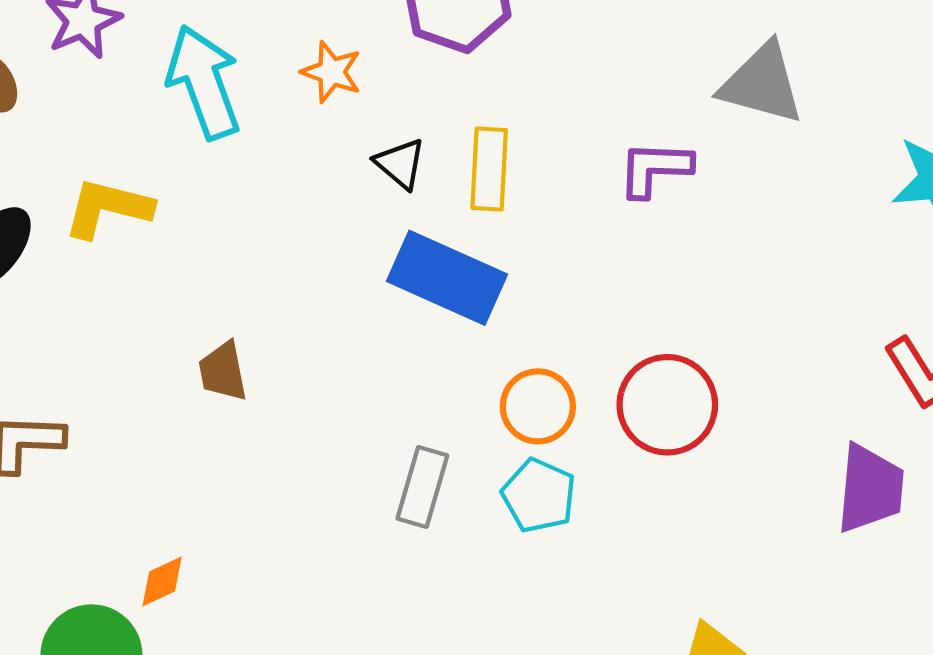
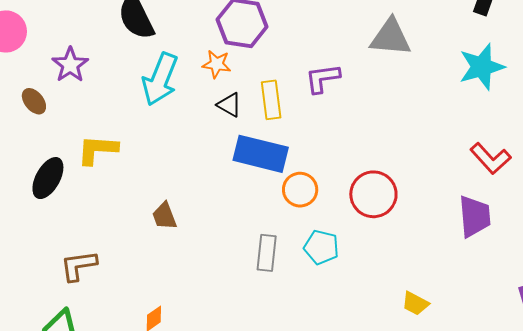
orange star: (331, 72) -> (217, 64), moved
cyan arrow: (204, 82) -> (160, 79), moved, turned -128
purple L-shape: (655, 169) -> (323, 78), moved
orange circle: (538, 406) -> (300, 190), moved

